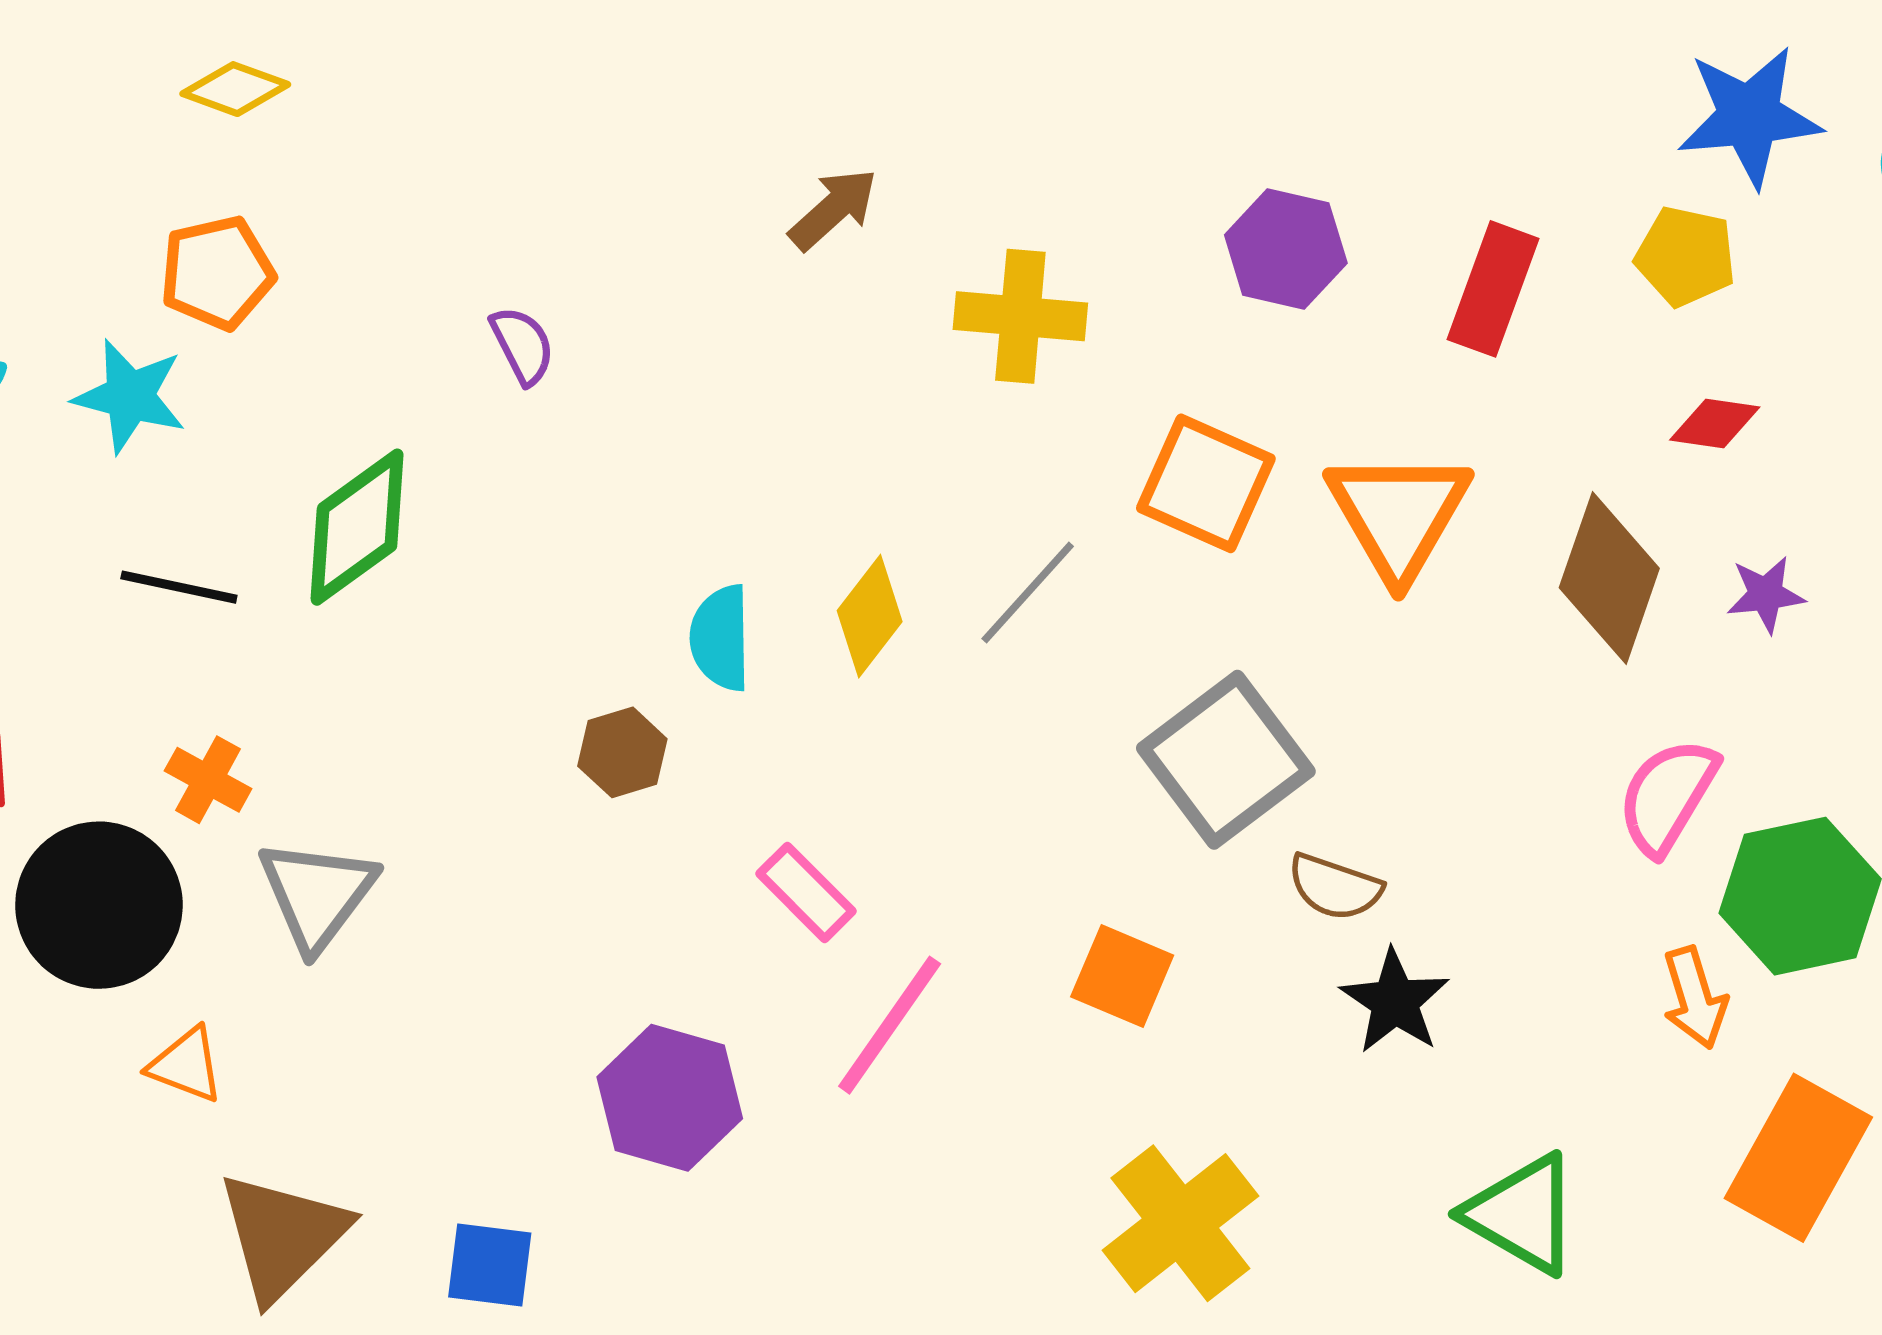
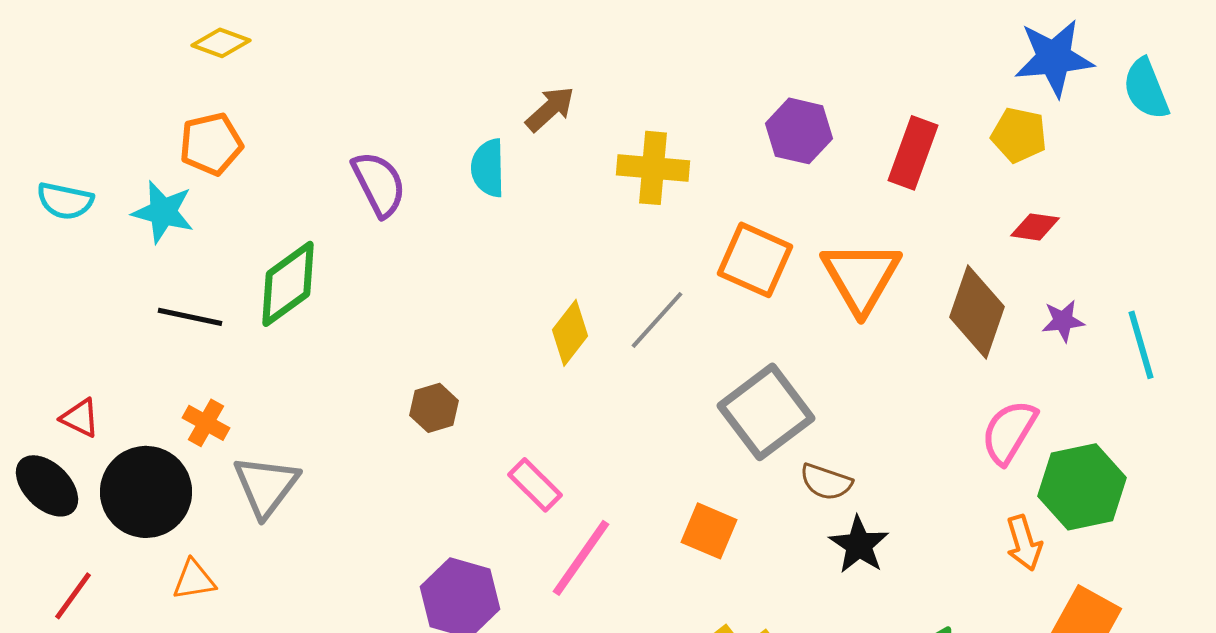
purple semicircle: (522, 345) -> (379, 184), size x1.5
cyan semicircle: (721, 638) -> (488, 168), moved
orange triangle: (186, 1065) -> (194, 580), turned -30

